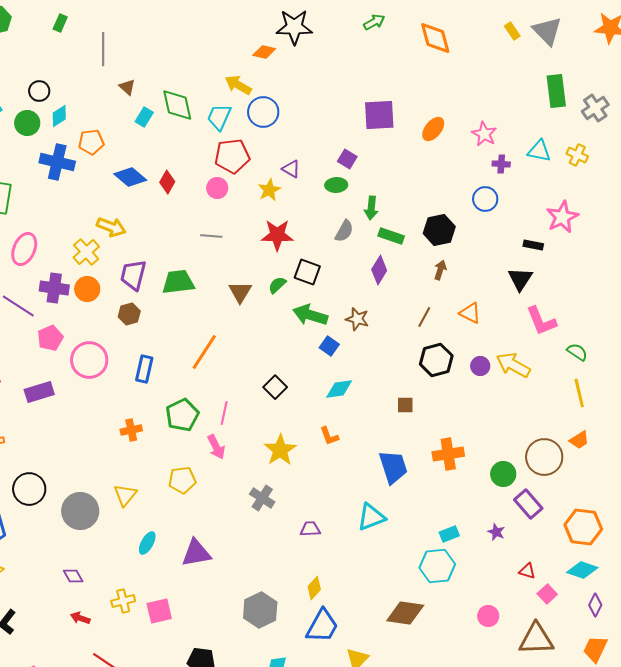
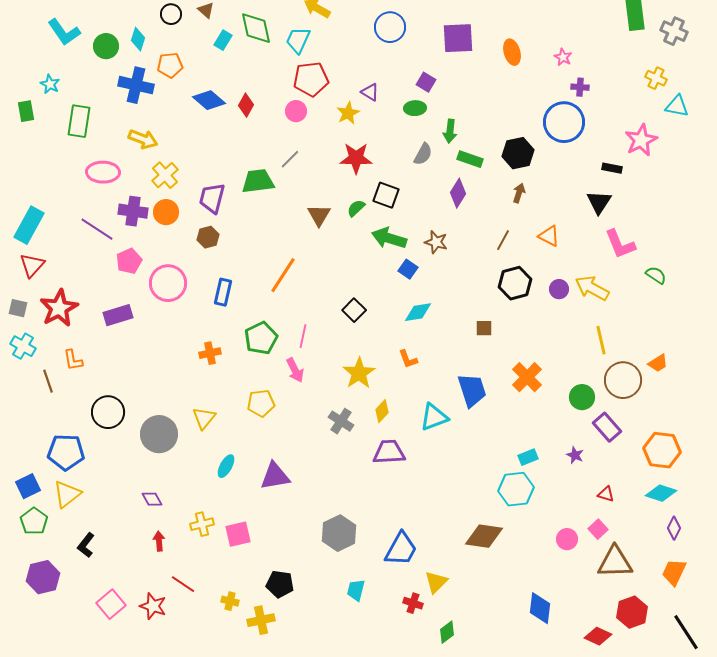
black circle: (39, 91) -> (171, 14), moved
gray cross: (595, 108) -> (674, 31), turned -32
blue circle: (263, 112) -> (390, 27), moved
cyan diamond: (59, 116) -> (138, 39), turned -40
orange ellipse: (433, 129) -> (512, 52), turned -55
pink star: (484, 134) -> (563, 57), size x0.7
cyan triangle: (539, 151) -> (677, 106), moved
blue circle: (485, 199) -> (564, 122), size x1.6
yellow arrow: (111, 227) -> (143, 139), moved
gray line: (211, 236) -> (290, 159), turned -50
pink ellipse: (24, 249) -> (103, 172), turned 68
green trapezoid: (178, 282) -> (258, 181), moved
yellow line: (579, 393) -> (601, 340), moved
orange cross: (448, 454) -> (527, 377), turned -36
cyan triangle: (371, 517) -> (434, 417), moved
purple trapezoid: (310, 529) -> (389, 452), size x1.6
yellow diamond: (314, 588) -> (382, 411), moved
pink square: (547, 594) -> (598, 529), moved
red arrow: (80, 618) -> (159, 541), turned 66

